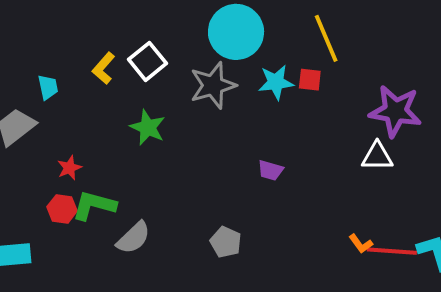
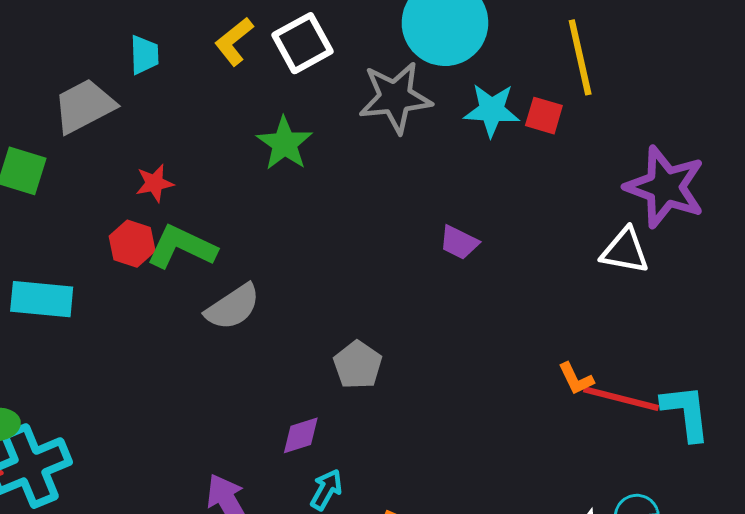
gray pentagon: (226, 242) -> (358, 365), moved

